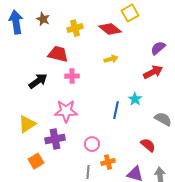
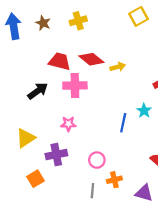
yellow cross: (75, 28) -> (78, 21), moved
red diamond: (110, 29) -> (91, 59), moved
pink cross: (72, 76) -> (75, 85), size x1.5
pink star: (66, 111) -> (68, 124), size x0.6

